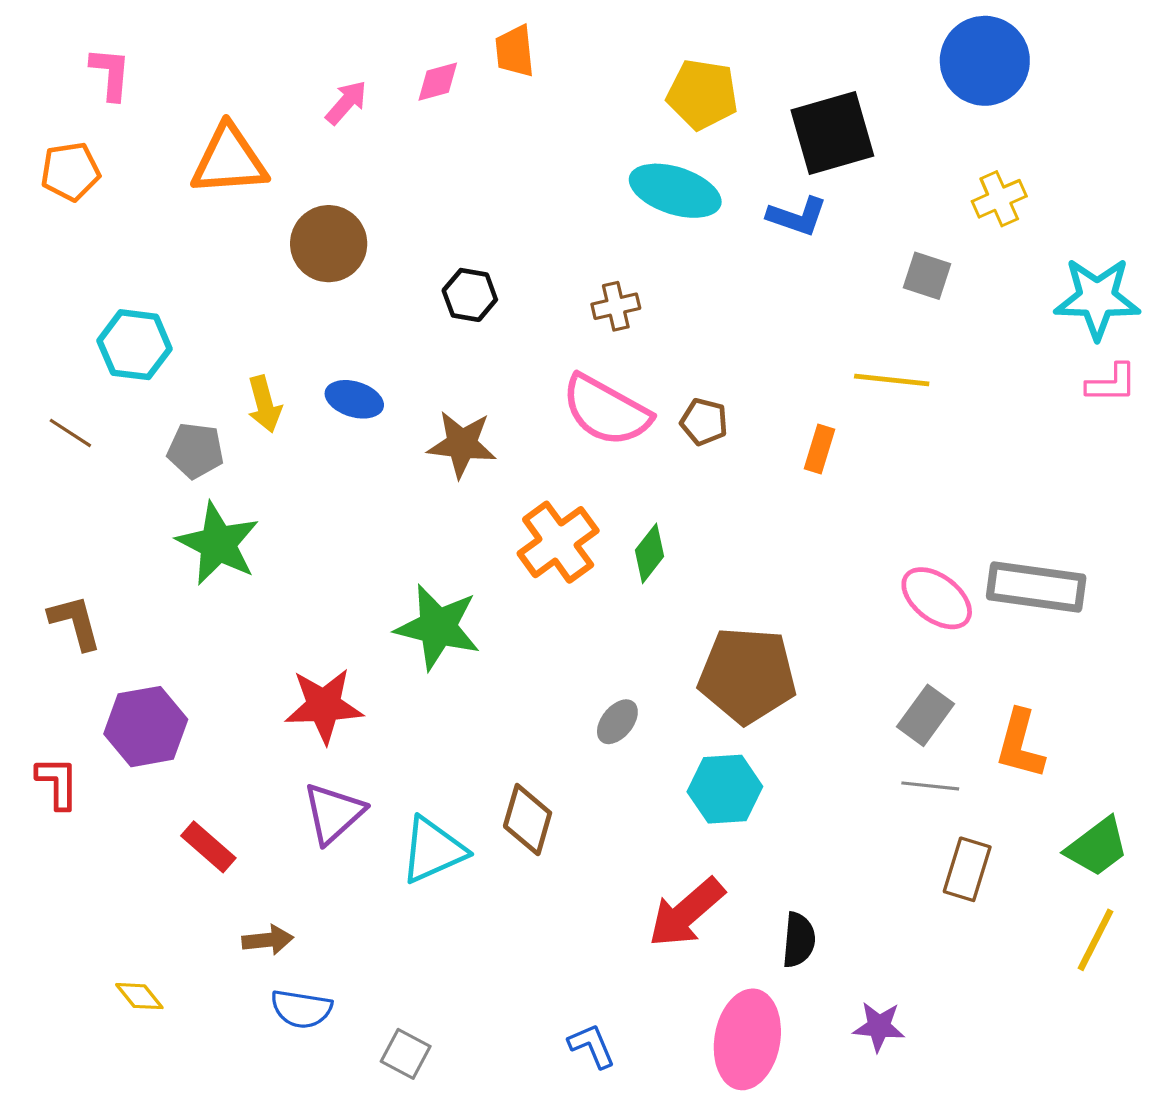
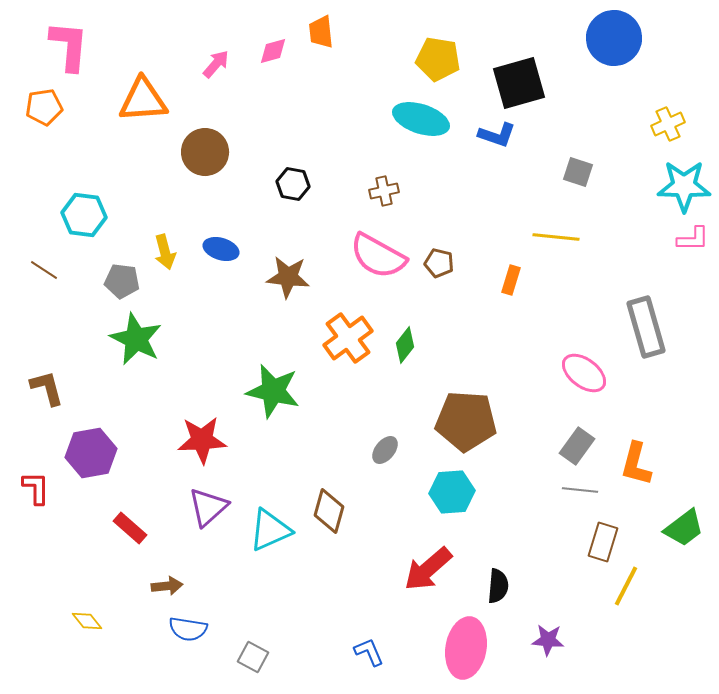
pink L-shape: (110, 74) -> (69, 46), size x1.5
yellow cross: (999, 199) -> (668, 124), moved
gray rectangle: (1036, 587) -> (646, 327), moved, turned 66
yellow line: (1095, 940) -> (626, 586), moved

